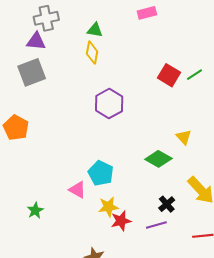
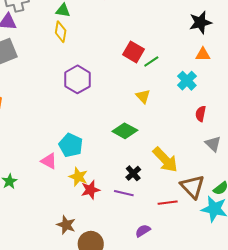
green line: (195, 75) -> (151, 61), moved
yellow triangle: (184, 137) -> (143, 96), moved
yellow star: (108, 207) -> (78, 177), turned 30
purple line: (156, 225) -> (124, 193), turned 30

